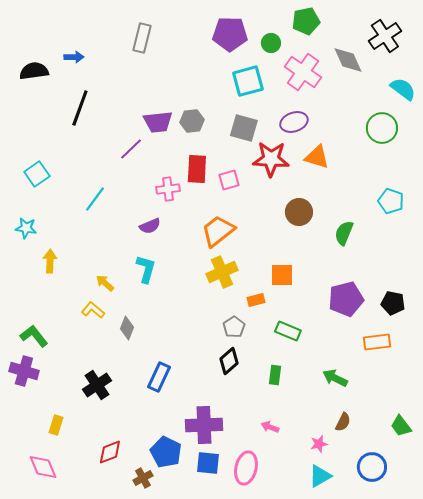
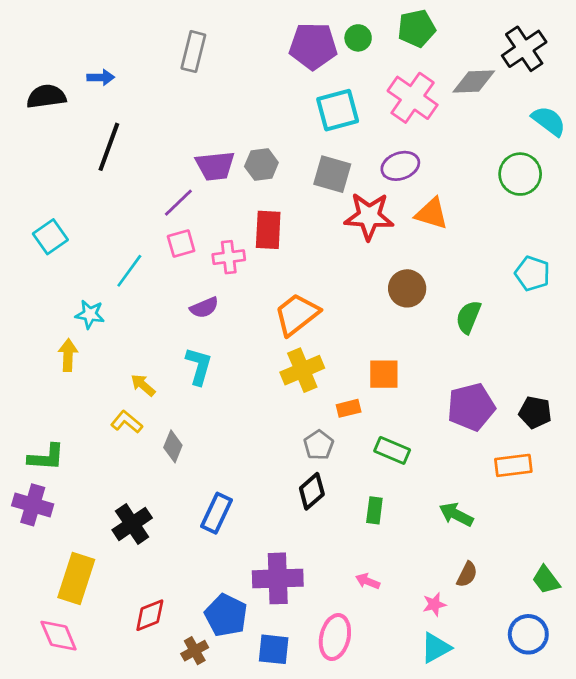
green circle: (271, 43) -> (358, 38), moved
gray diamond: (348, 60) -> (474, 81), turned -68
pink square: (229, 180) -> (181, 244), moved
cyan star: (26, 228) -> (90, 314), moved
green L-shape: (34, 336) -> (46, 457), turned 132
yellow rectangle: (56, 425) -> (76, 578), size x1.8
blue square: (208, 463) -> (274, 649), moved
blue circle: (372, 467) -> (528, 634), moved

